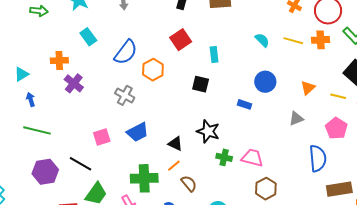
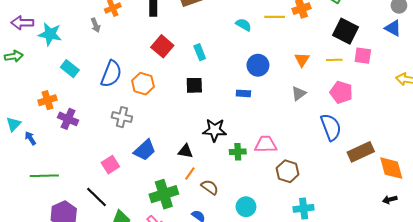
blue arrow: (31, 99) -> (30, 138), moved
black line: (80, 164) -> (97, 197), turned 30

